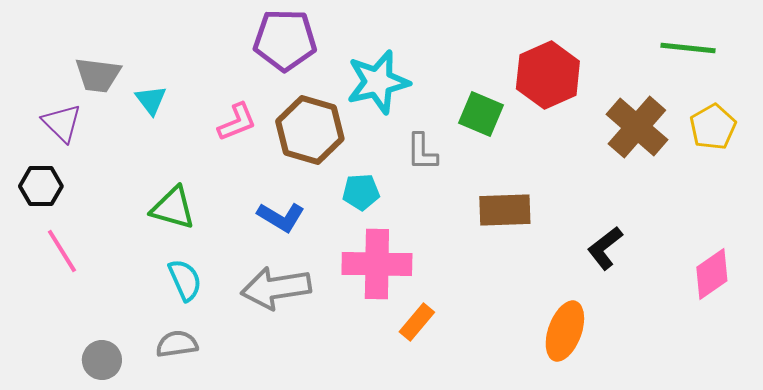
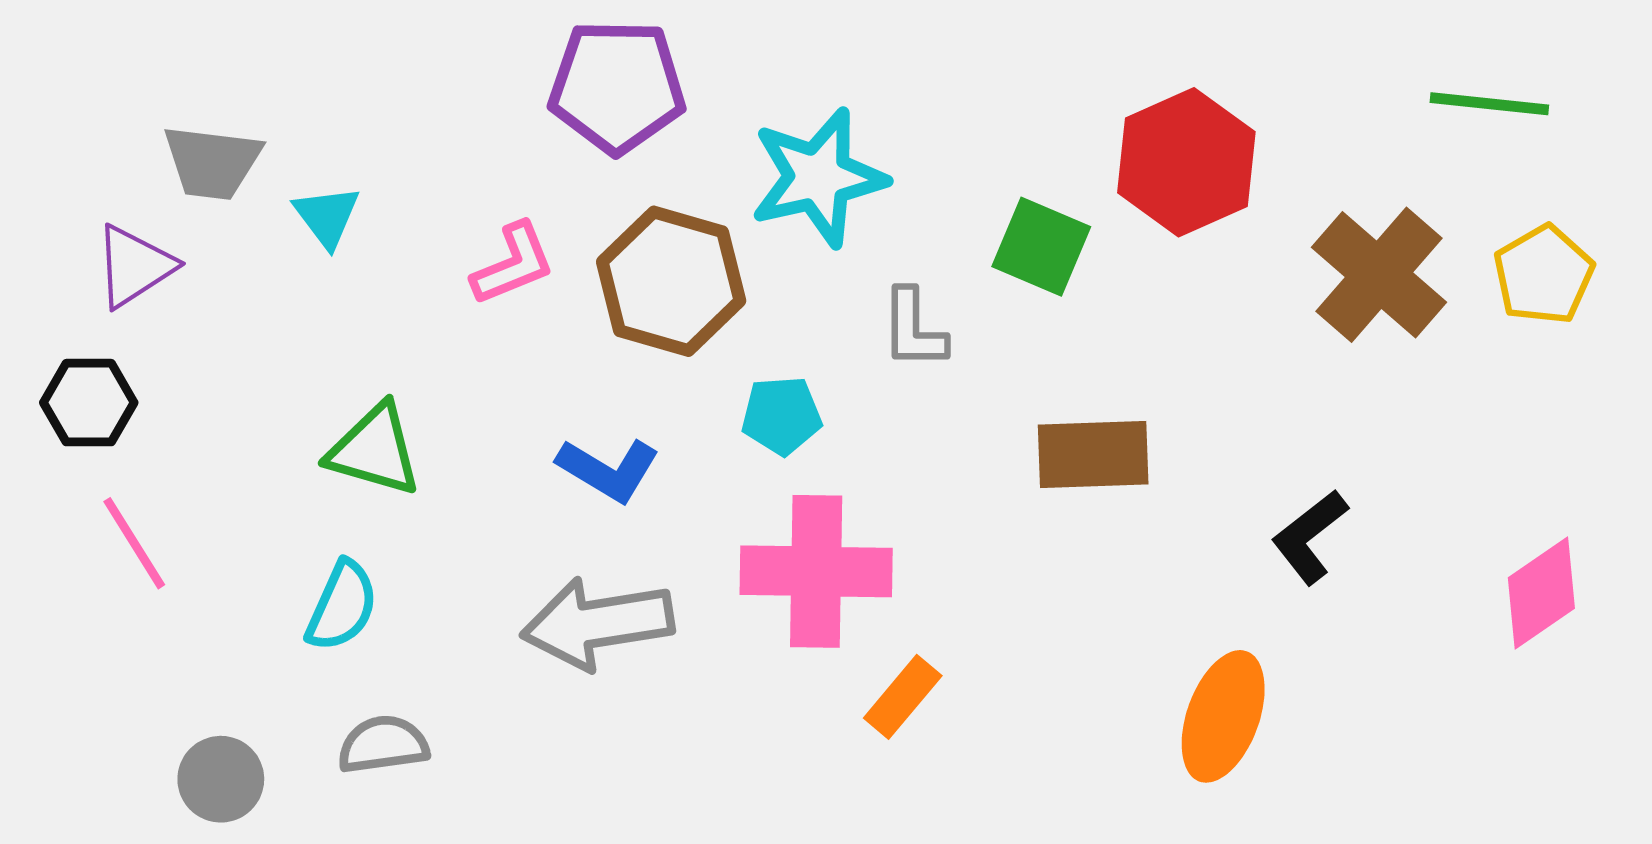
purple triangle: (62, 123) -> (134, 266), turned 42
cyan semicircle: (185, 280) -> (342, 606), moved, turned 48

